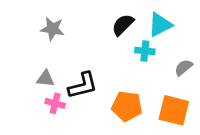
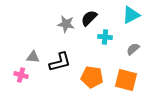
cyan triangle: (160, 25) -> (131, 15), moved
gray star: (52, 29) -> (66, 24), moved
pink cross: (55, 103) -> (21, 75), moved

